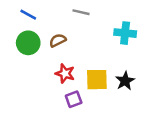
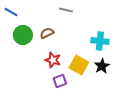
blue line: (28, 15) -> (11, 12), moved
cyan cross: (125, 33) -> (100, 41), moved
yellow square: (97, 80) -> (79, 65), turned 30

